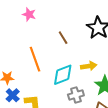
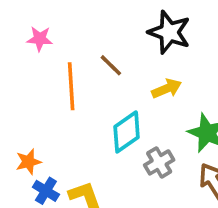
orange line: (35, 59) -> (71, 86), moved, turned 30
yellow arrow: (89, 66) -> (167, 89), moved

